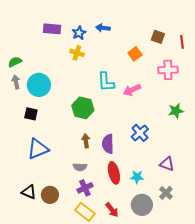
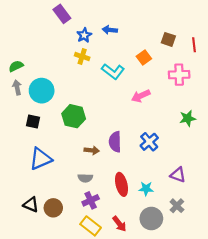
purple rectangle: (52, 29) -> (62, 14), moved, turned 48
cyan L-shape: (106, 82) -> (113, 71), moved, turned -50
green hexagon: (83, 108) -> (74, 116), moved
brown arrow: (86, 141) -> (92, 150), turned 104
purple semicircle: (108, 144) -> (115, 142), moved

